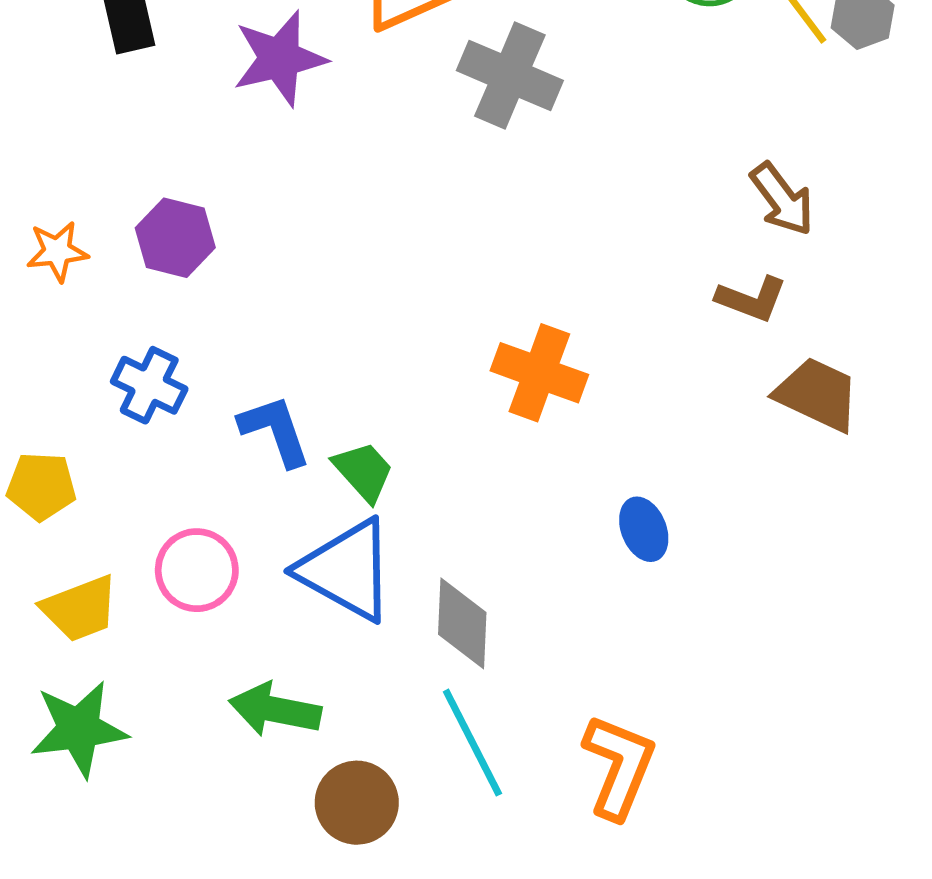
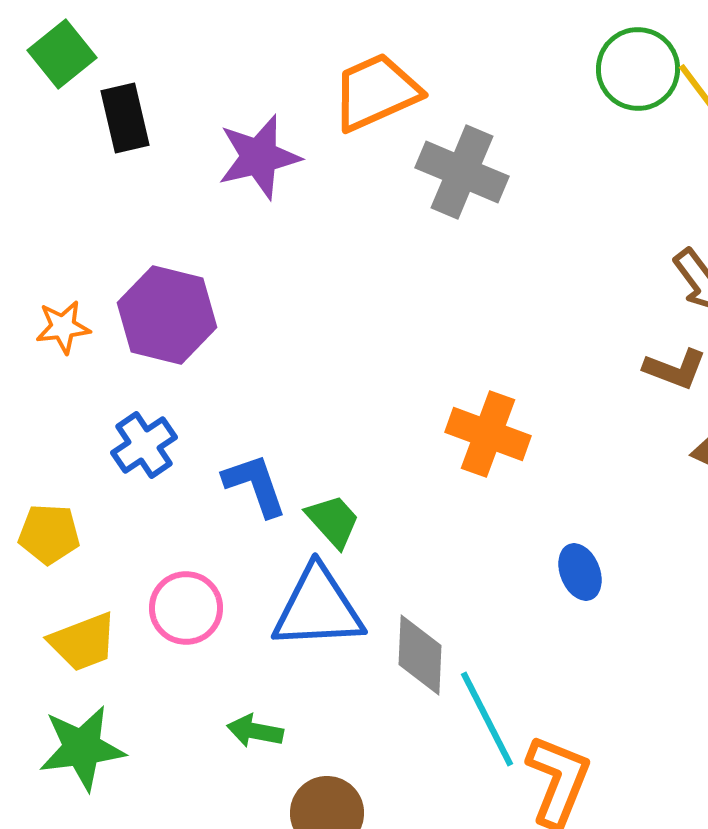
purple hexagon: (175, 238) -> (167, 315), size x1.4
blue cross: (149, 385) -> (144, 445), turned 30
blue triangle: (347, 570) -> (318, 608), turned -32
green arrow: (275, 710) -> (255, 731), size x0.7
cyan line: (472, 743) -> (487, 719), moved

